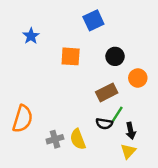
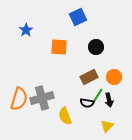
orange circle: (138, 78) -> (114, 77), moved
black arrow: (131, 131) -> (109, 100), moved
gray cross: (55, 139) -> (42, 98), moved, size x1.6

